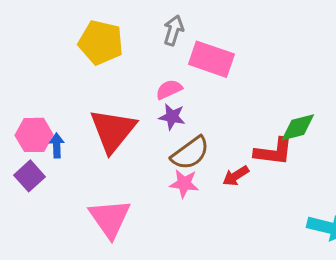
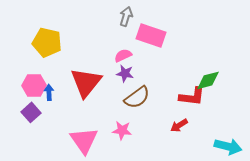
yellow pentagon: (101, 42) -> (47, 42), moved
red arrow: (236, 176) -> (179, 125), moved
pink star: (184, 183) -> (122, 130), moved

